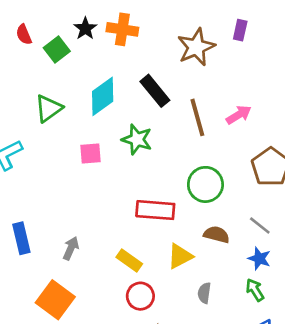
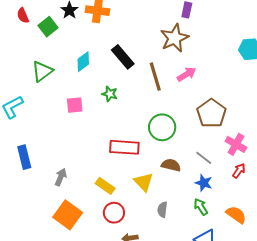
brown star: (196, 47) -> (174, 38), moved
cyan diamond: (103, 96) -> (83, 62), size x0.7
green star: (137, 139) -> (110, 94), size x0.7
blue rectangle: (21, 238) -> (24, 157), moved
yellow triangle: (180, 256) -> (144, 182), turned -45
orange square: (55, 300) -> (68, 215), moved

